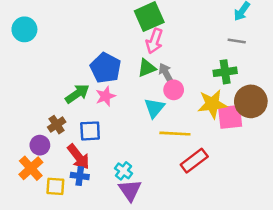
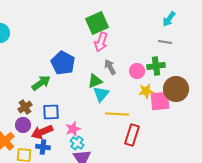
green triangle: (147, 68) -> (95, 81), moved
pink circle: (174, 90) -> (137, 71), moved
pink star: (105, 96) -> (73, 129), moved
yellow star: (212, 104) -> (146, 91), size x0.7
purple circle: (40, 145) -> (23, 125), moved
red arrow: (78, 157) -> (42, 132), turned 105
red rectangle: (194, 161) -> (132, 135), turned -35

